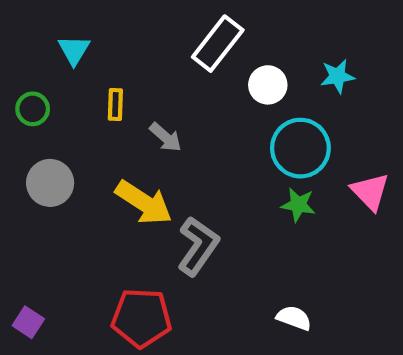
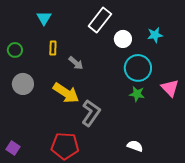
cyan triangle: (74, 50) -> (44, 18), moved

